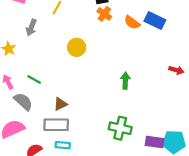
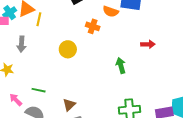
orange cross: (104, 14) -> (93, 26), moved
red arrow: (176, 70) -> (148, 44), moved

